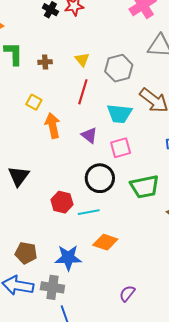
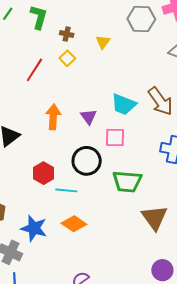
gray hexagon: (119, 68) -> (141, 19), moved
red line: (83, 92) -> (34, 70), moved
yellow square: (34, 102) -> (67, 58), moved
orange arrow: (53, 126) -> (53, 117), moved

